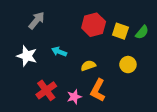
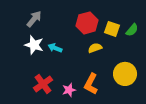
white star: (27, 56) -> (34, 45), moved
yellow circle: (128, 65) -> (125, 74), moved, size x1.5
yellow semicircle: (88, 66) -> (95, 48), moved

